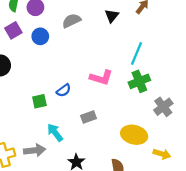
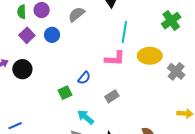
cyan line: (137, 54) -> (124, 32), moved
green cross: (139, 81) -> (171, 21), moved
yellow ellipse: (134, 135) -> (150, 56), moved

